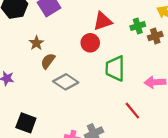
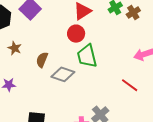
brown star: (36, 43) -> (15, 48), moved
green trapezoid: (115, 68) -> (87, 56), moved

